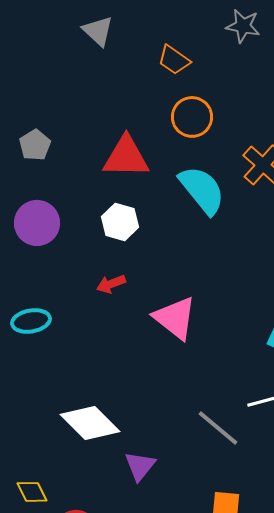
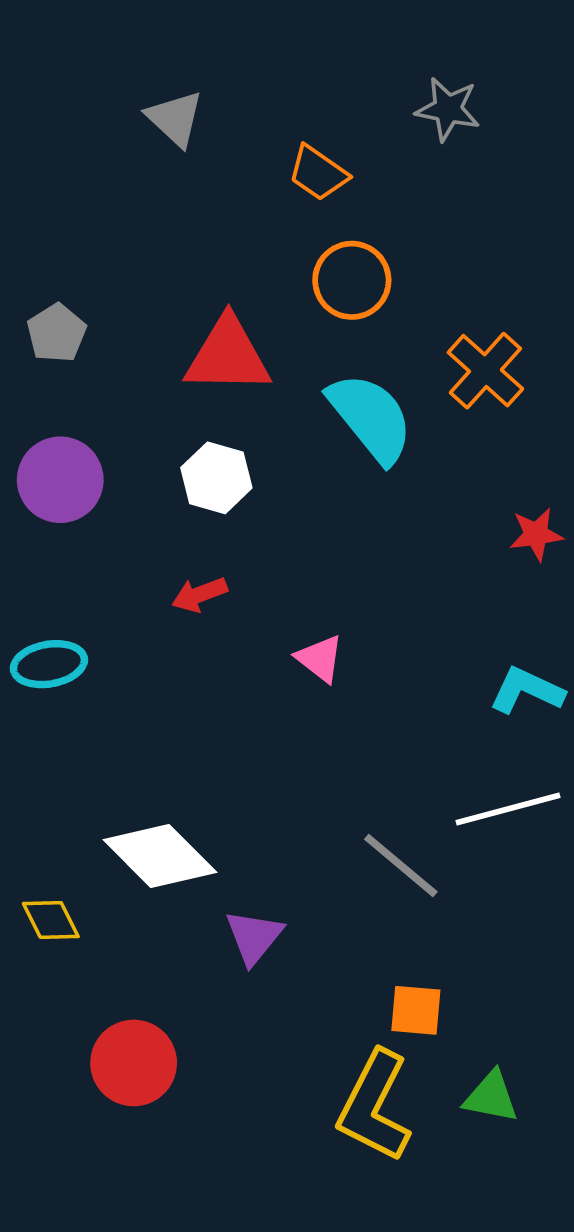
pink triangle: (175, 318) -> (320, 658), size x0.6
yellow diamond: (32, 492) -> (51, 920), moved

